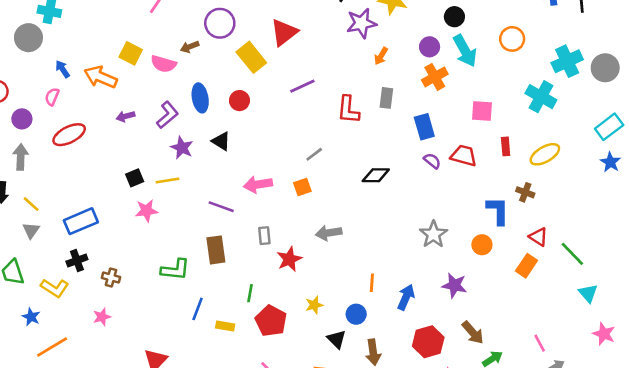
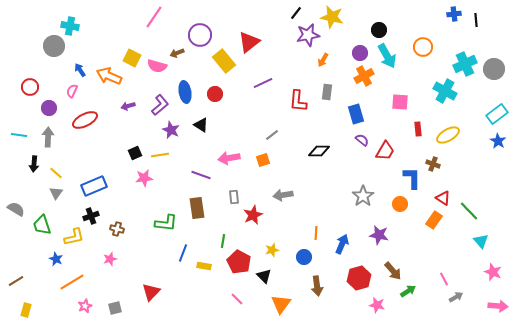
red trapezoid: (464, 156) -> (385, 151), moved, turned 105
yellow L-shape: (55, 288) -> (74, 237), turned -45
black triangle: (336, 339) -> (264, 276), moved

